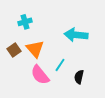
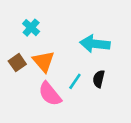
cyan cross: (25, 22) -> (31, 28), turned -32
black semicircle: (79, 77) -> (99, 79), moved

